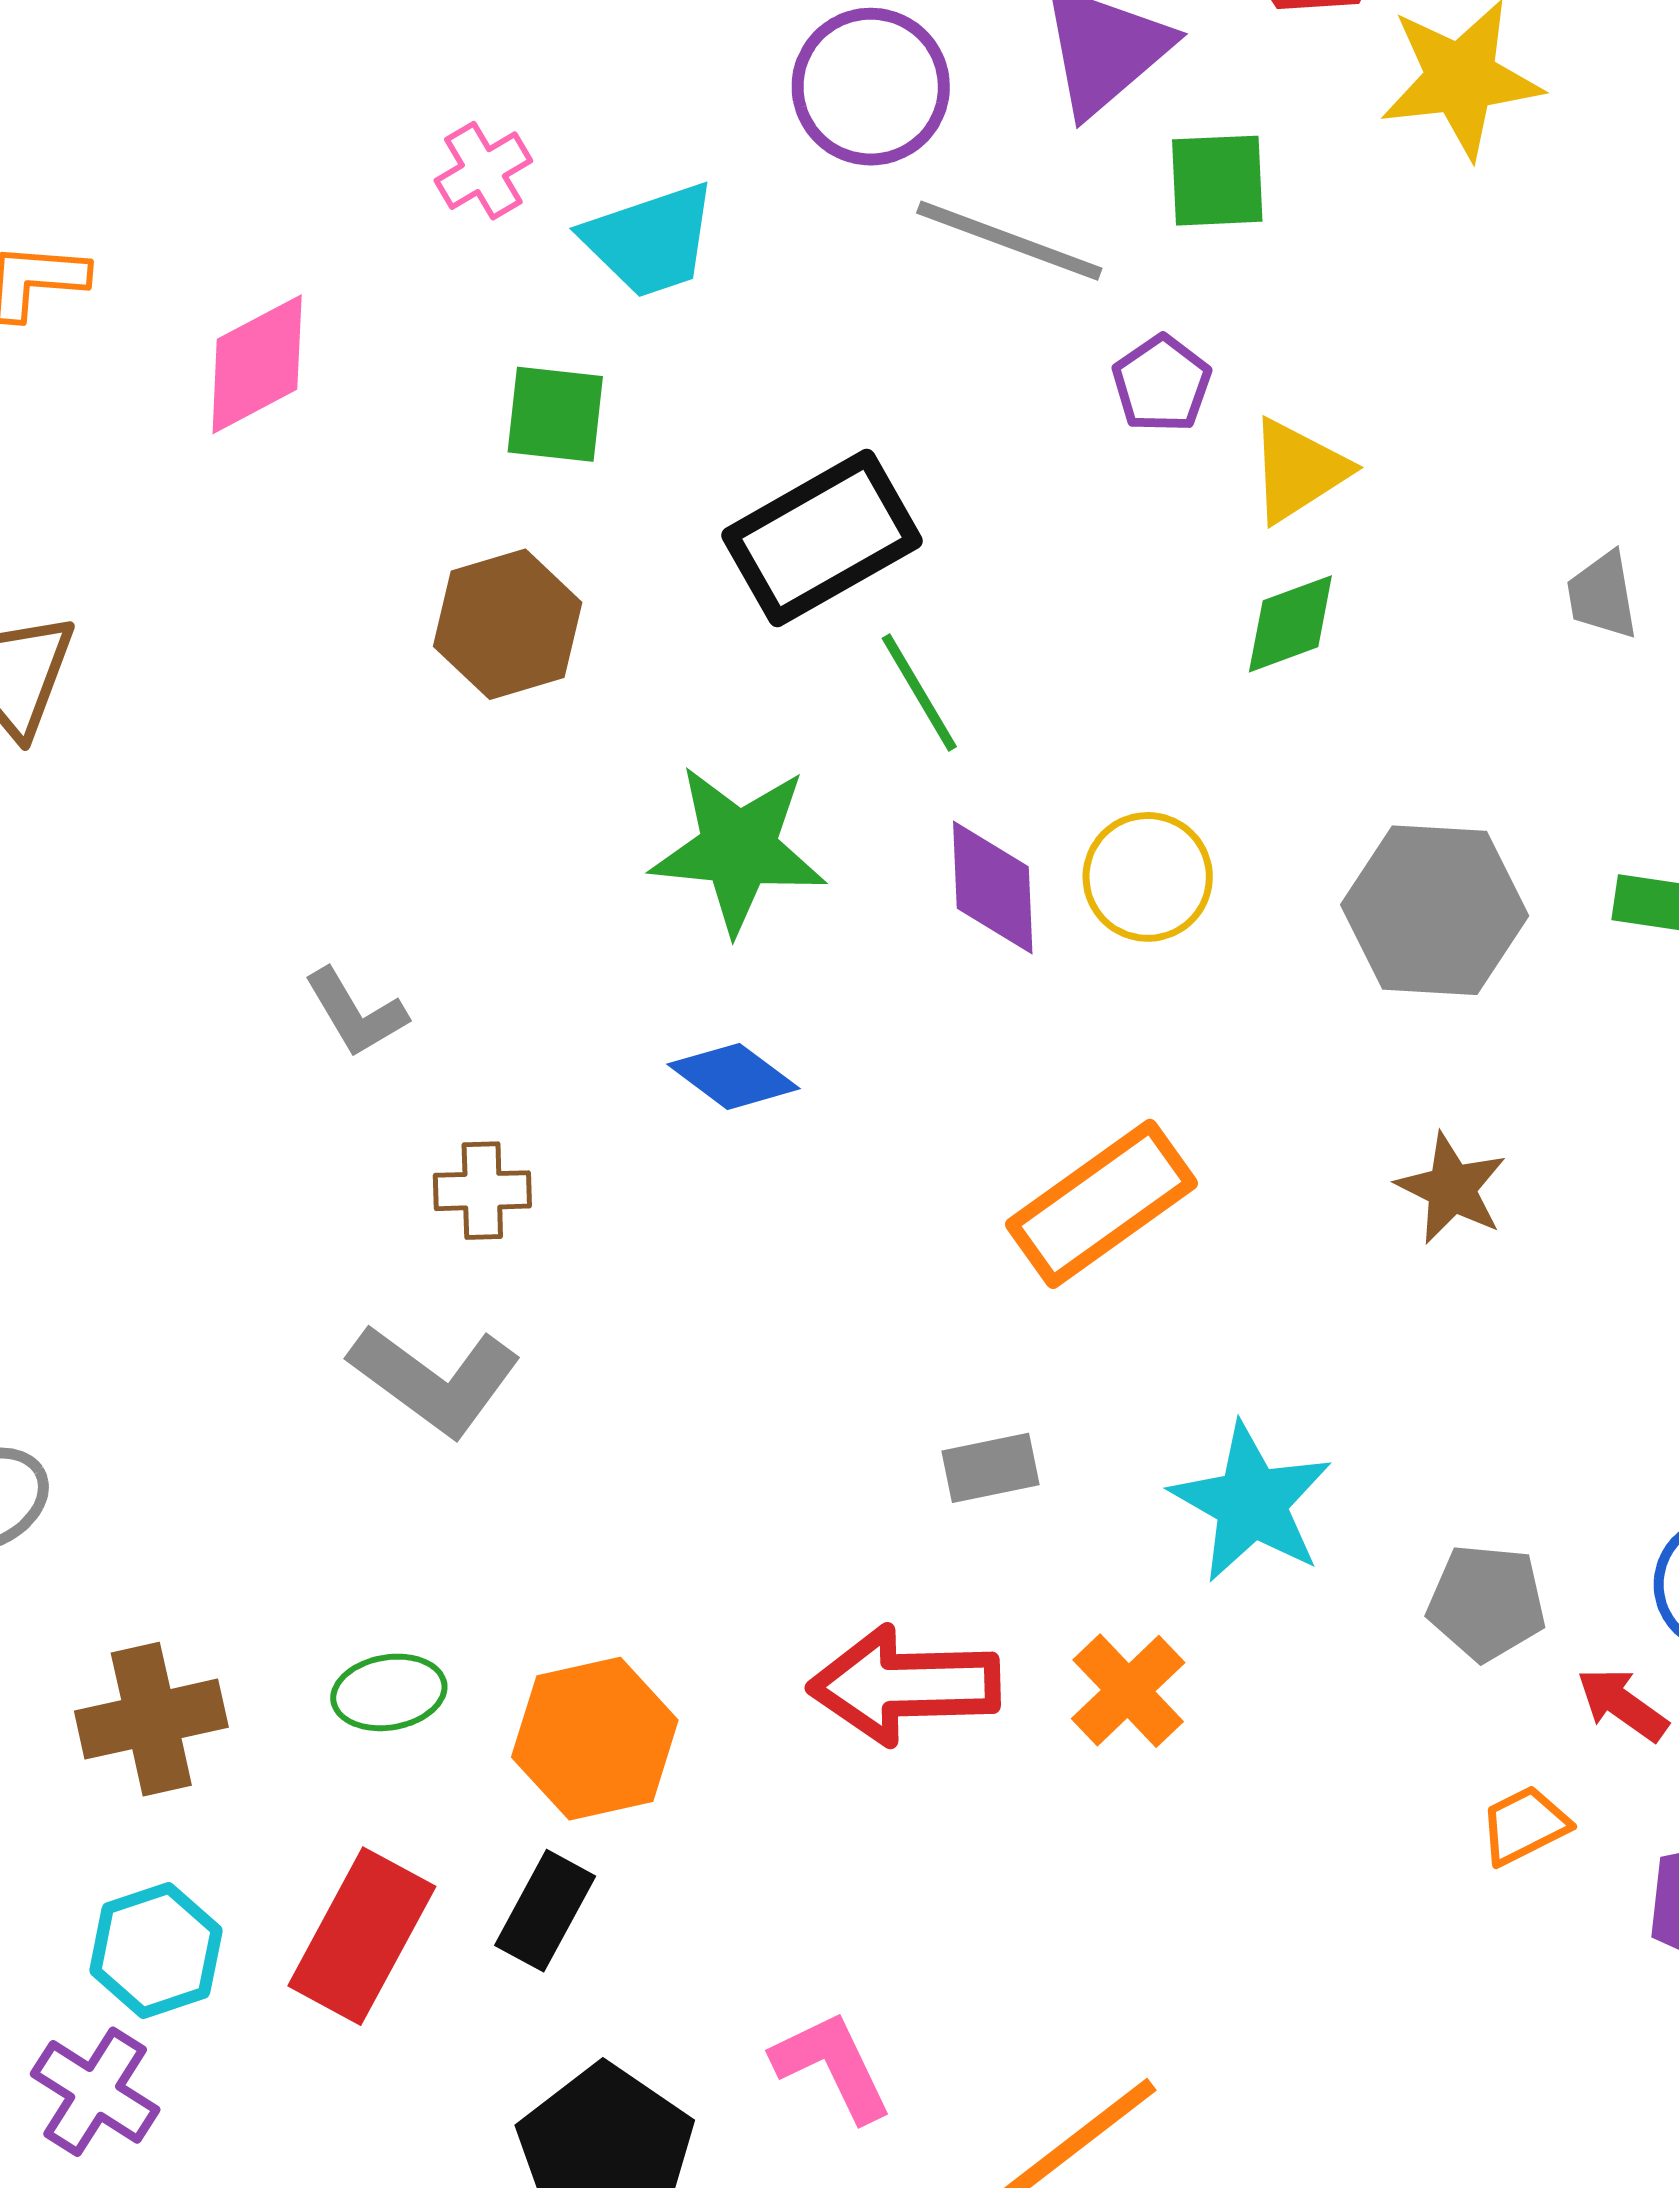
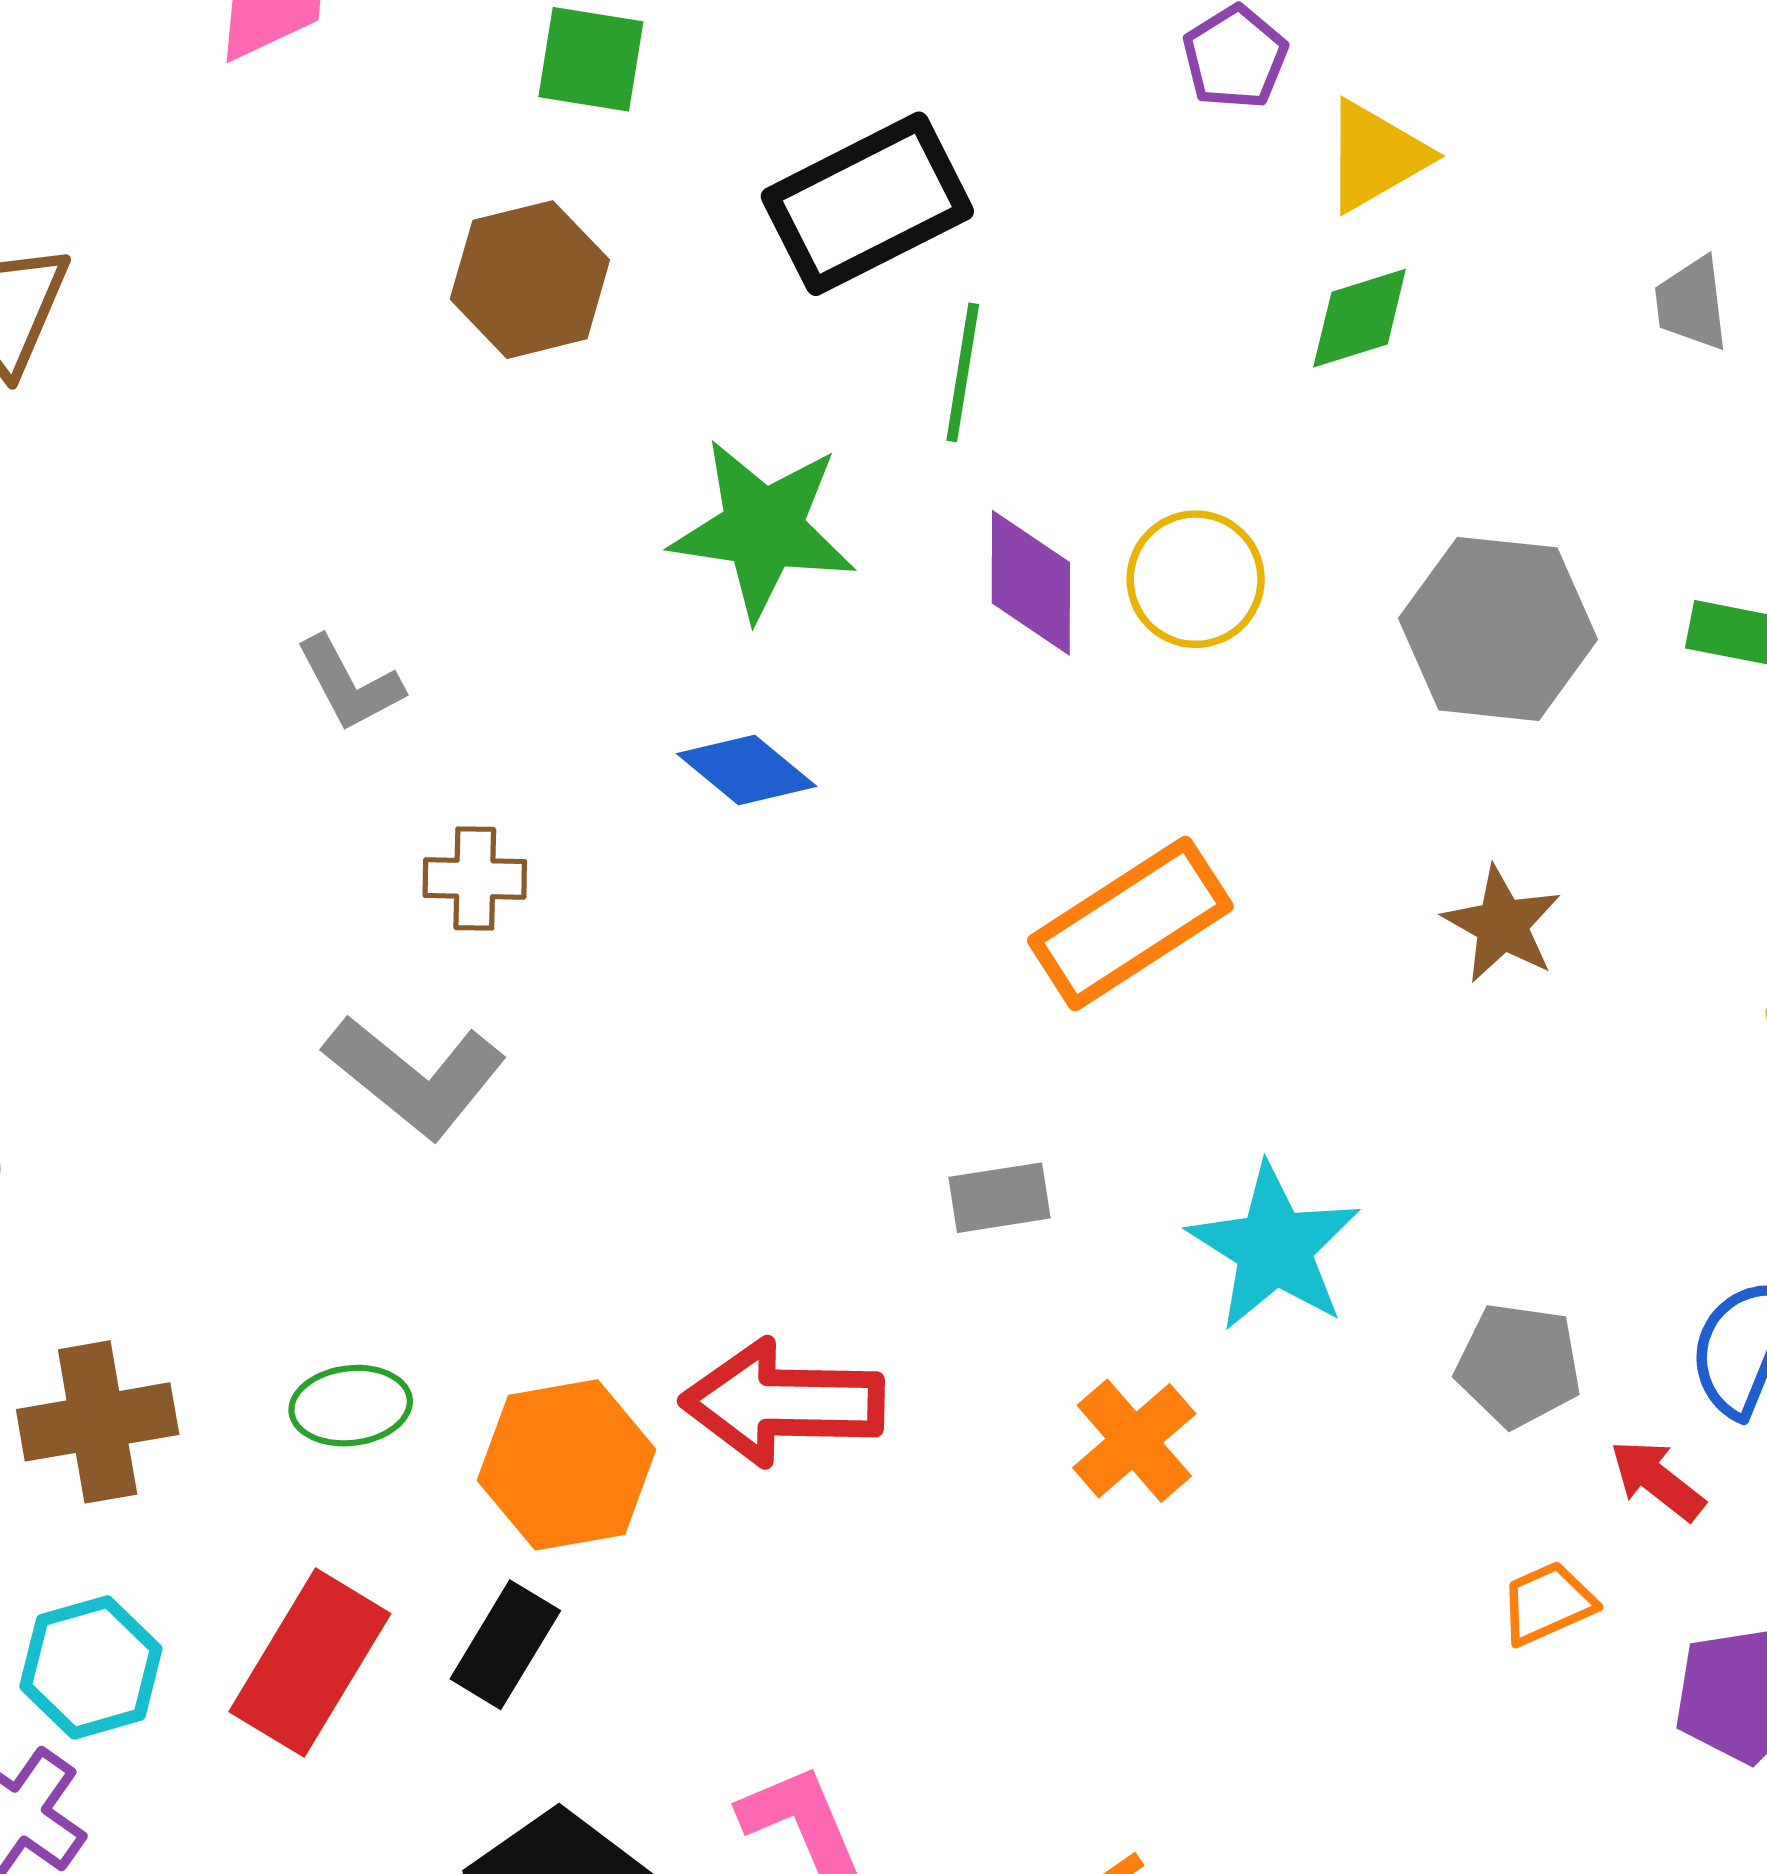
green line: (919, 693) -> (963, 372), turned 37
red arrow: (904, 1685) -> (783, 1403), moved

